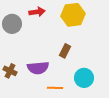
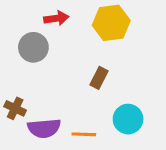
gray circle: (12, 24) -> (33, 47), moved
purple semicircle: (38, 68) -> (44, 128), moved

